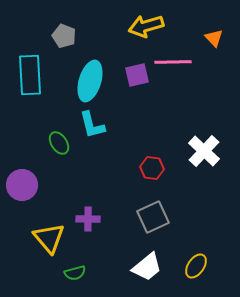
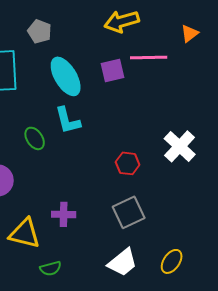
orange triangle: (214, 38) -> (190, 33), turned 36
cyan ellipse: (90, 81) -> (66, 76), turned -48
yellow triangle: (49, 238) -> (25, 233), turned -36

